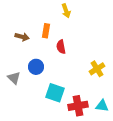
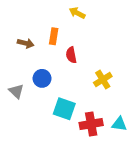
yellow arrow: (66, 11) -> (77, 13), turned 136
yellow cross: (97, 69) -> (103, 80), moved

